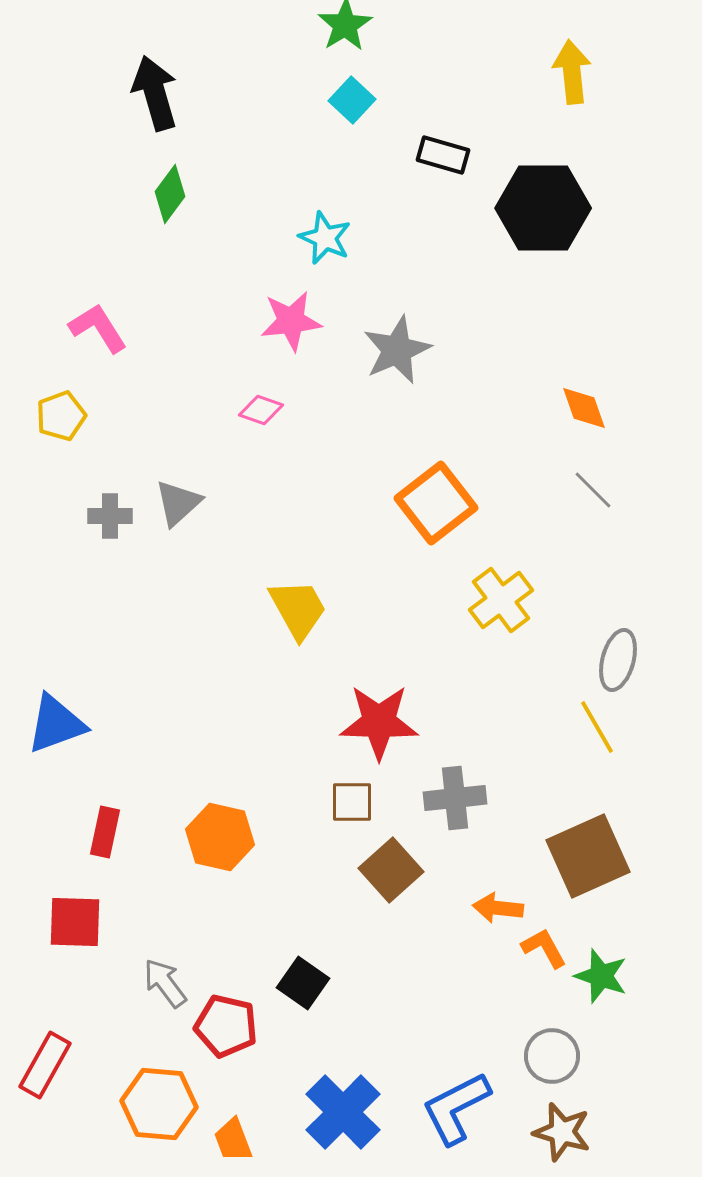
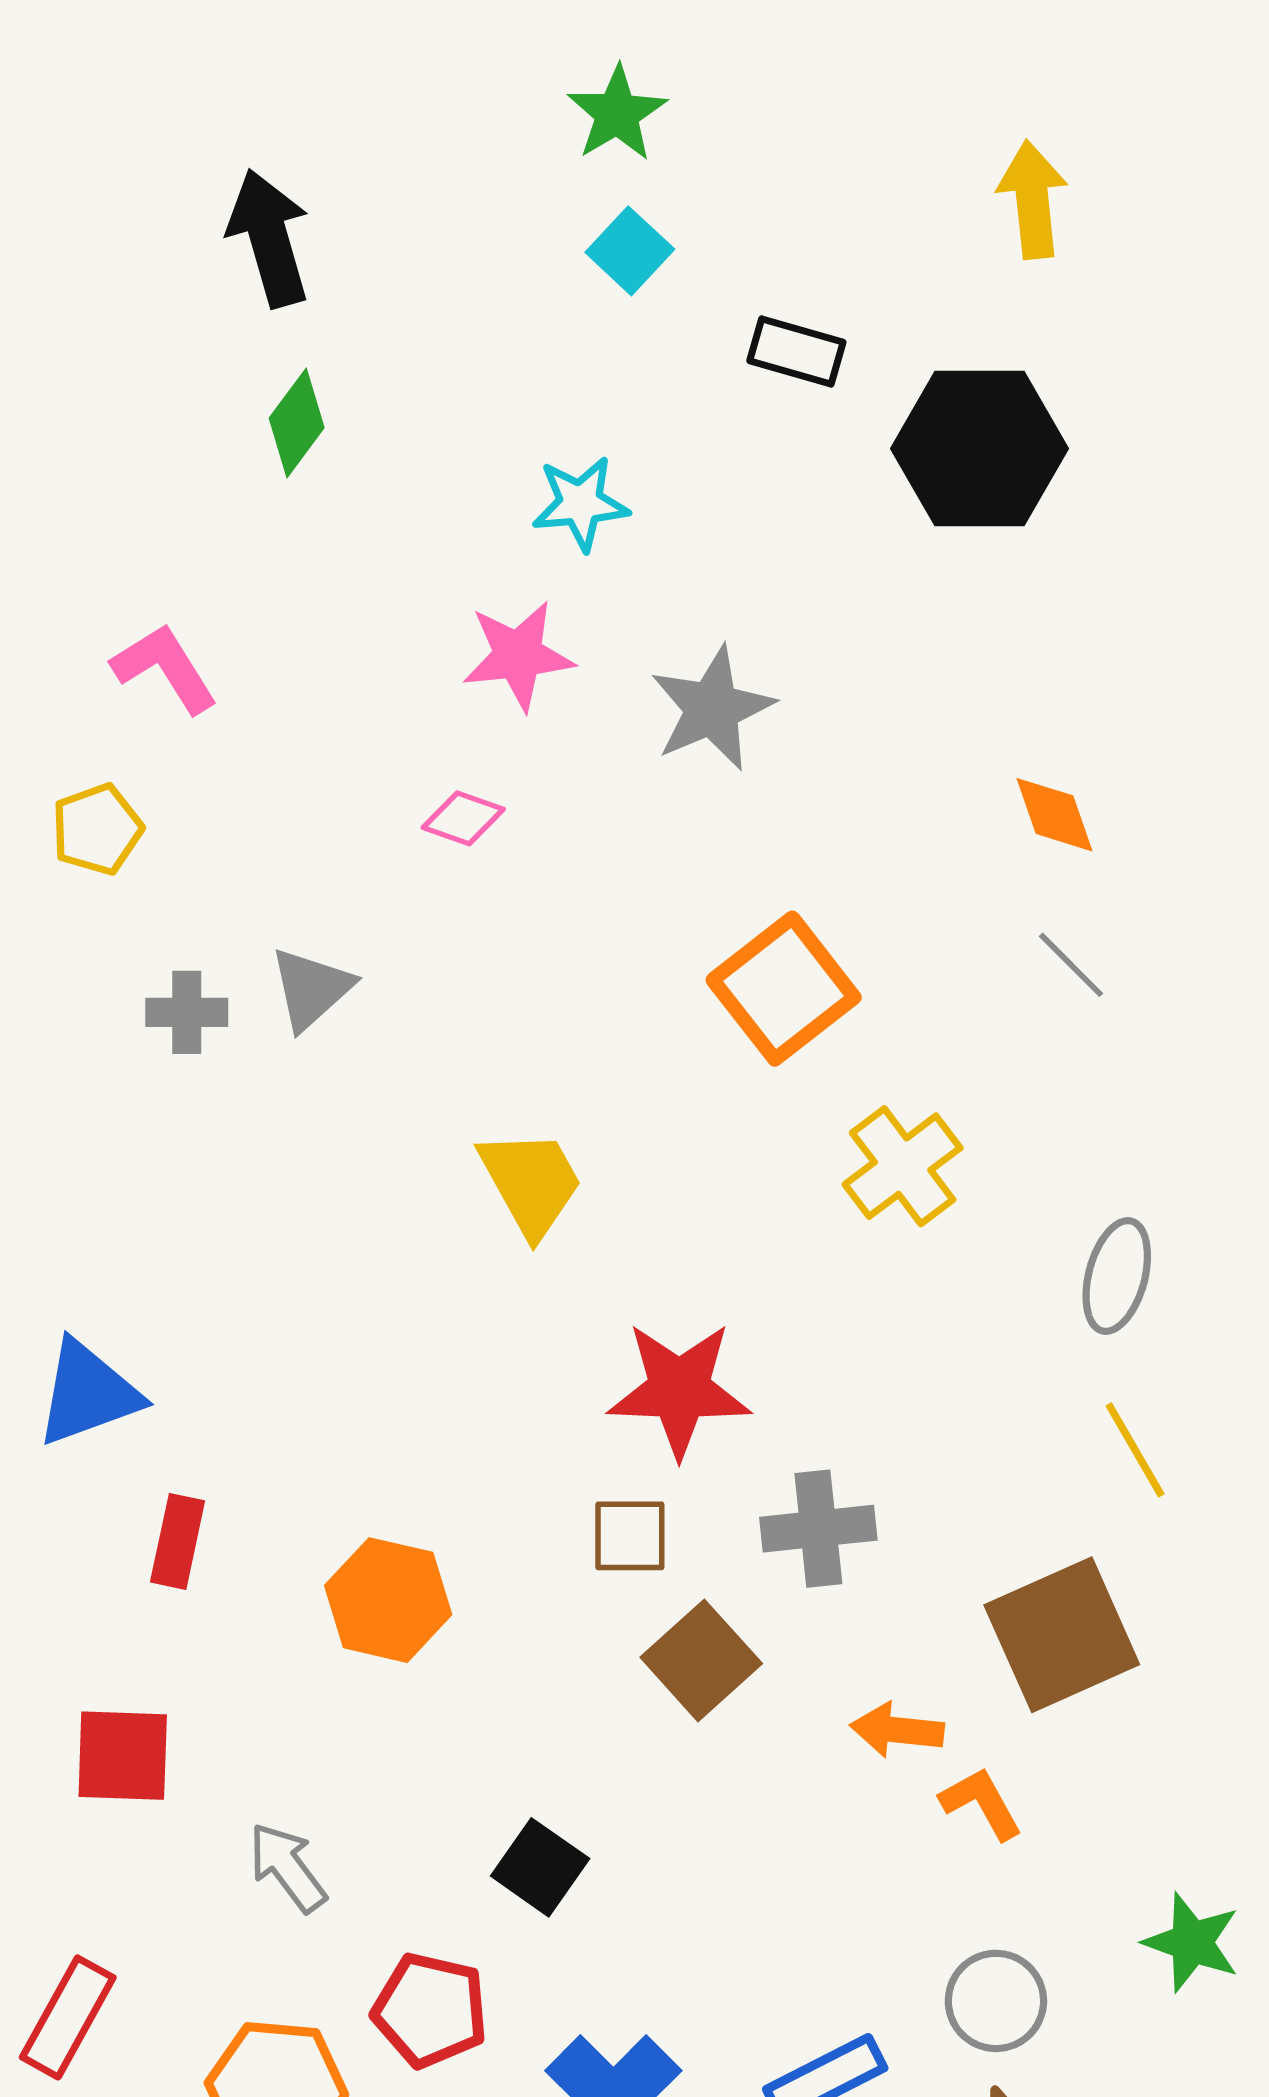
cyan star: (325, 238) -> (580, 503), turned -30
yellow line: (597, 727) -> (1135, 1450), moved
red rectangle: (105, 832) -> (178, 1541), moved
green star: (601, 976) -> (1192, 1942), moved
red pentagon: (226, 1026) -> (430, 2010), moved

